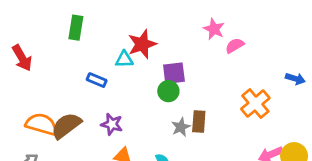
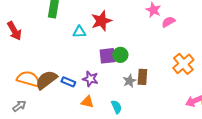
cyan triangle: (124, 59) -> (79, 32), moved
purple square: (174, 73) -> (107, 56), moved
blue rectangle: (97, 80) -> (68, 82), moved
purple star: (112, 124) -> (90, 79), moved

